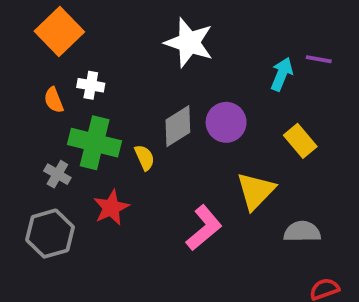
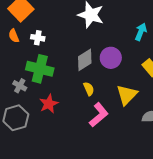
orange semicircle: (54, 100) -> (14, 36), moved
yellow semicircle: (145, 158) -> (89, 89), moved

